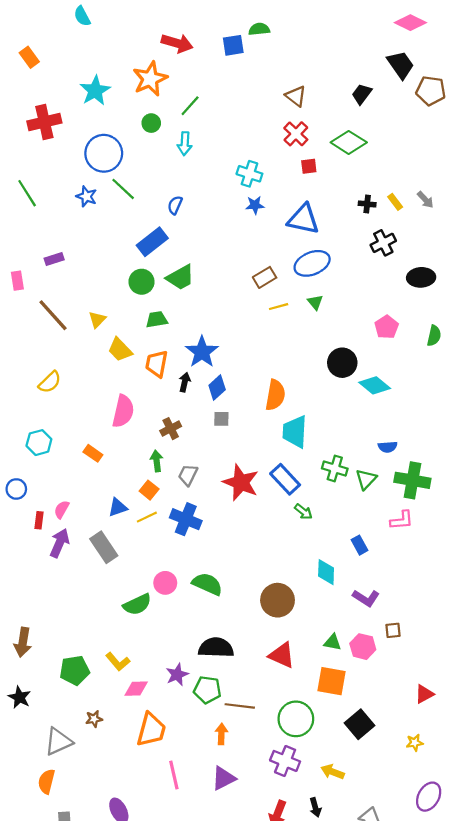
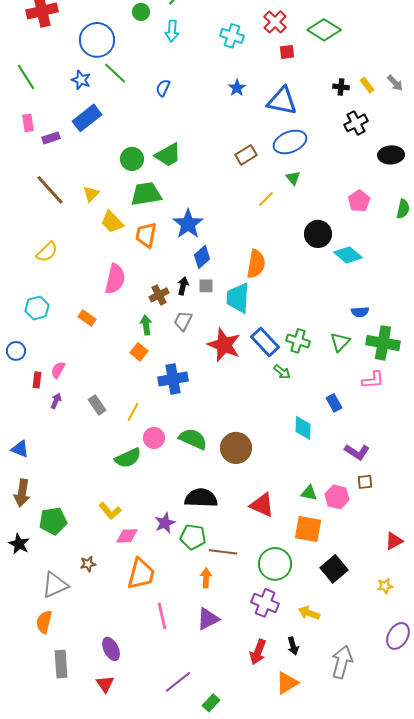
cyan cross: (249, 174) -> (232, 36), moved
blue star: (255, 205) -> (237, 88), turned -30
blue rectangle: (152, 242) -> (87, 118), moved
pink rectangle: (17, 281) -> (28, 123), moved
yellow line: (279, 307) -> (266, 199), moved, turned -30
green trapezoid: (157, 320) -> (146, 194), size x1.5
black arrow: (185, 382) -> (183, 286), moved
cyan trapezoid: (295, 432) -> (238, 298), moved
green cross: (335, 468) -> (298, 341), moved
gray trapezoid: (188, 475) -> (183, 321), moved
blue triangle: (118, 507) -> (20, 449), moved, turned 42
yellow line: (147, 517) -> (133, 412), moved, turned -36
blue cross: (186, 519) -> (173, 379), turned -32
purple arrow: (59, 543) -> (56, 401), size x0.6
gray rectangle: (104, 547) -> (97, 405), size x0.7
purple L-shape: (366, 598) -> (357, 452), moved
brown circle: (278, 600) -> (236, 448), moved
green pentagon: (75, 670) -> (53, 521), moved

